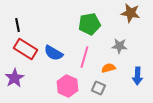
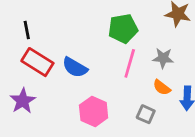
pink line: (84, 57) -> (130, 63), moved
orange semicircle: (108, 68) -> (162, 87), moved, turned -128
gray square: (98, 88) -> (146, 114), moved

